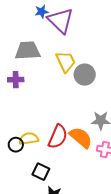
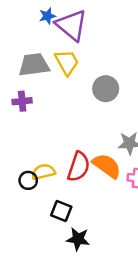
yellow trapezoid: (66, 62) -> (67, 62), moved

